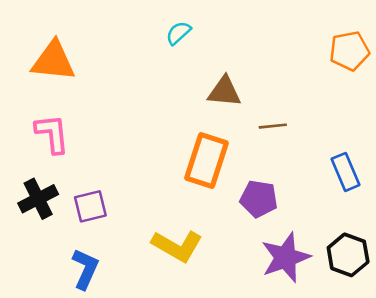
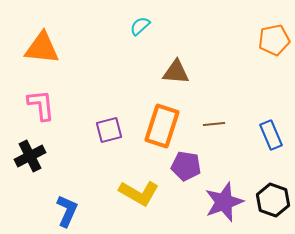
brown line: (273, 126) -> (214, 124), moved
purple pentagon: (259, 199) -> (186, 166), moved
purple square: (90, 206) -> (109, 130), moved

